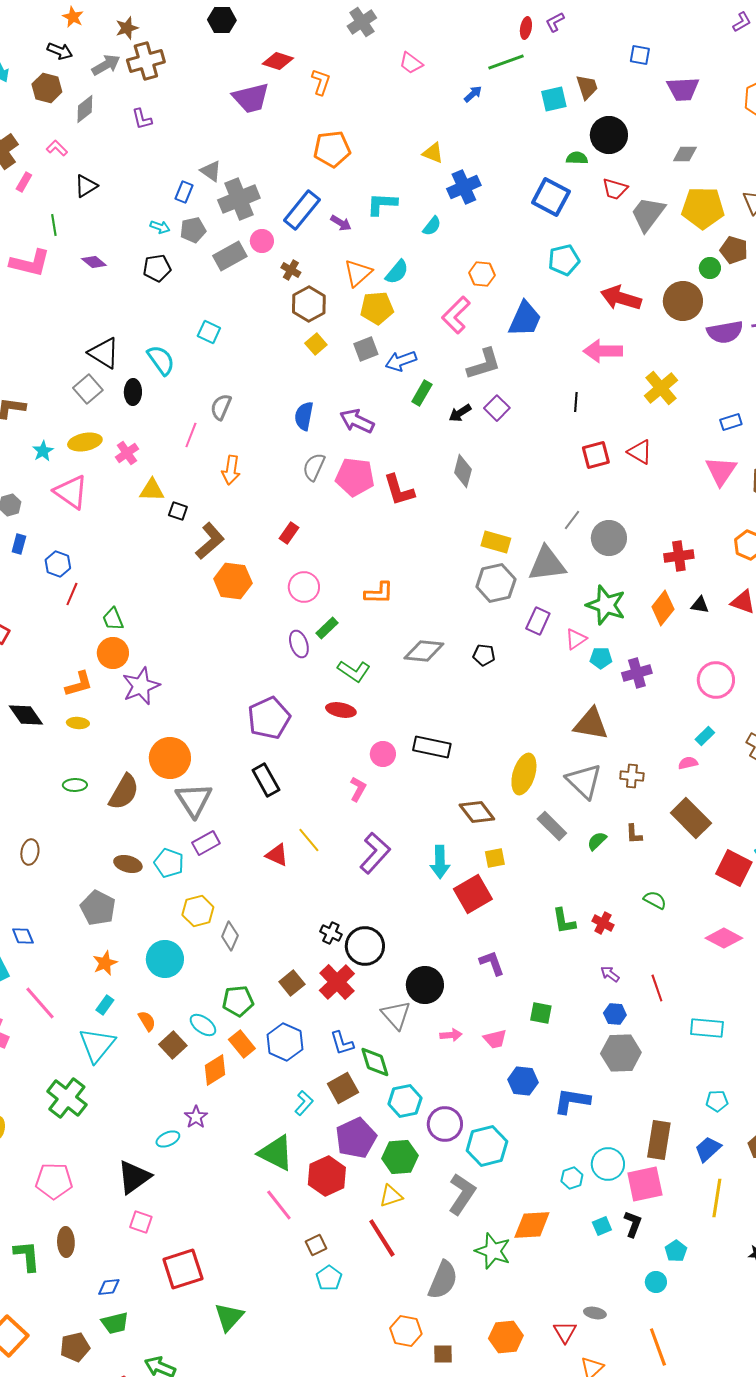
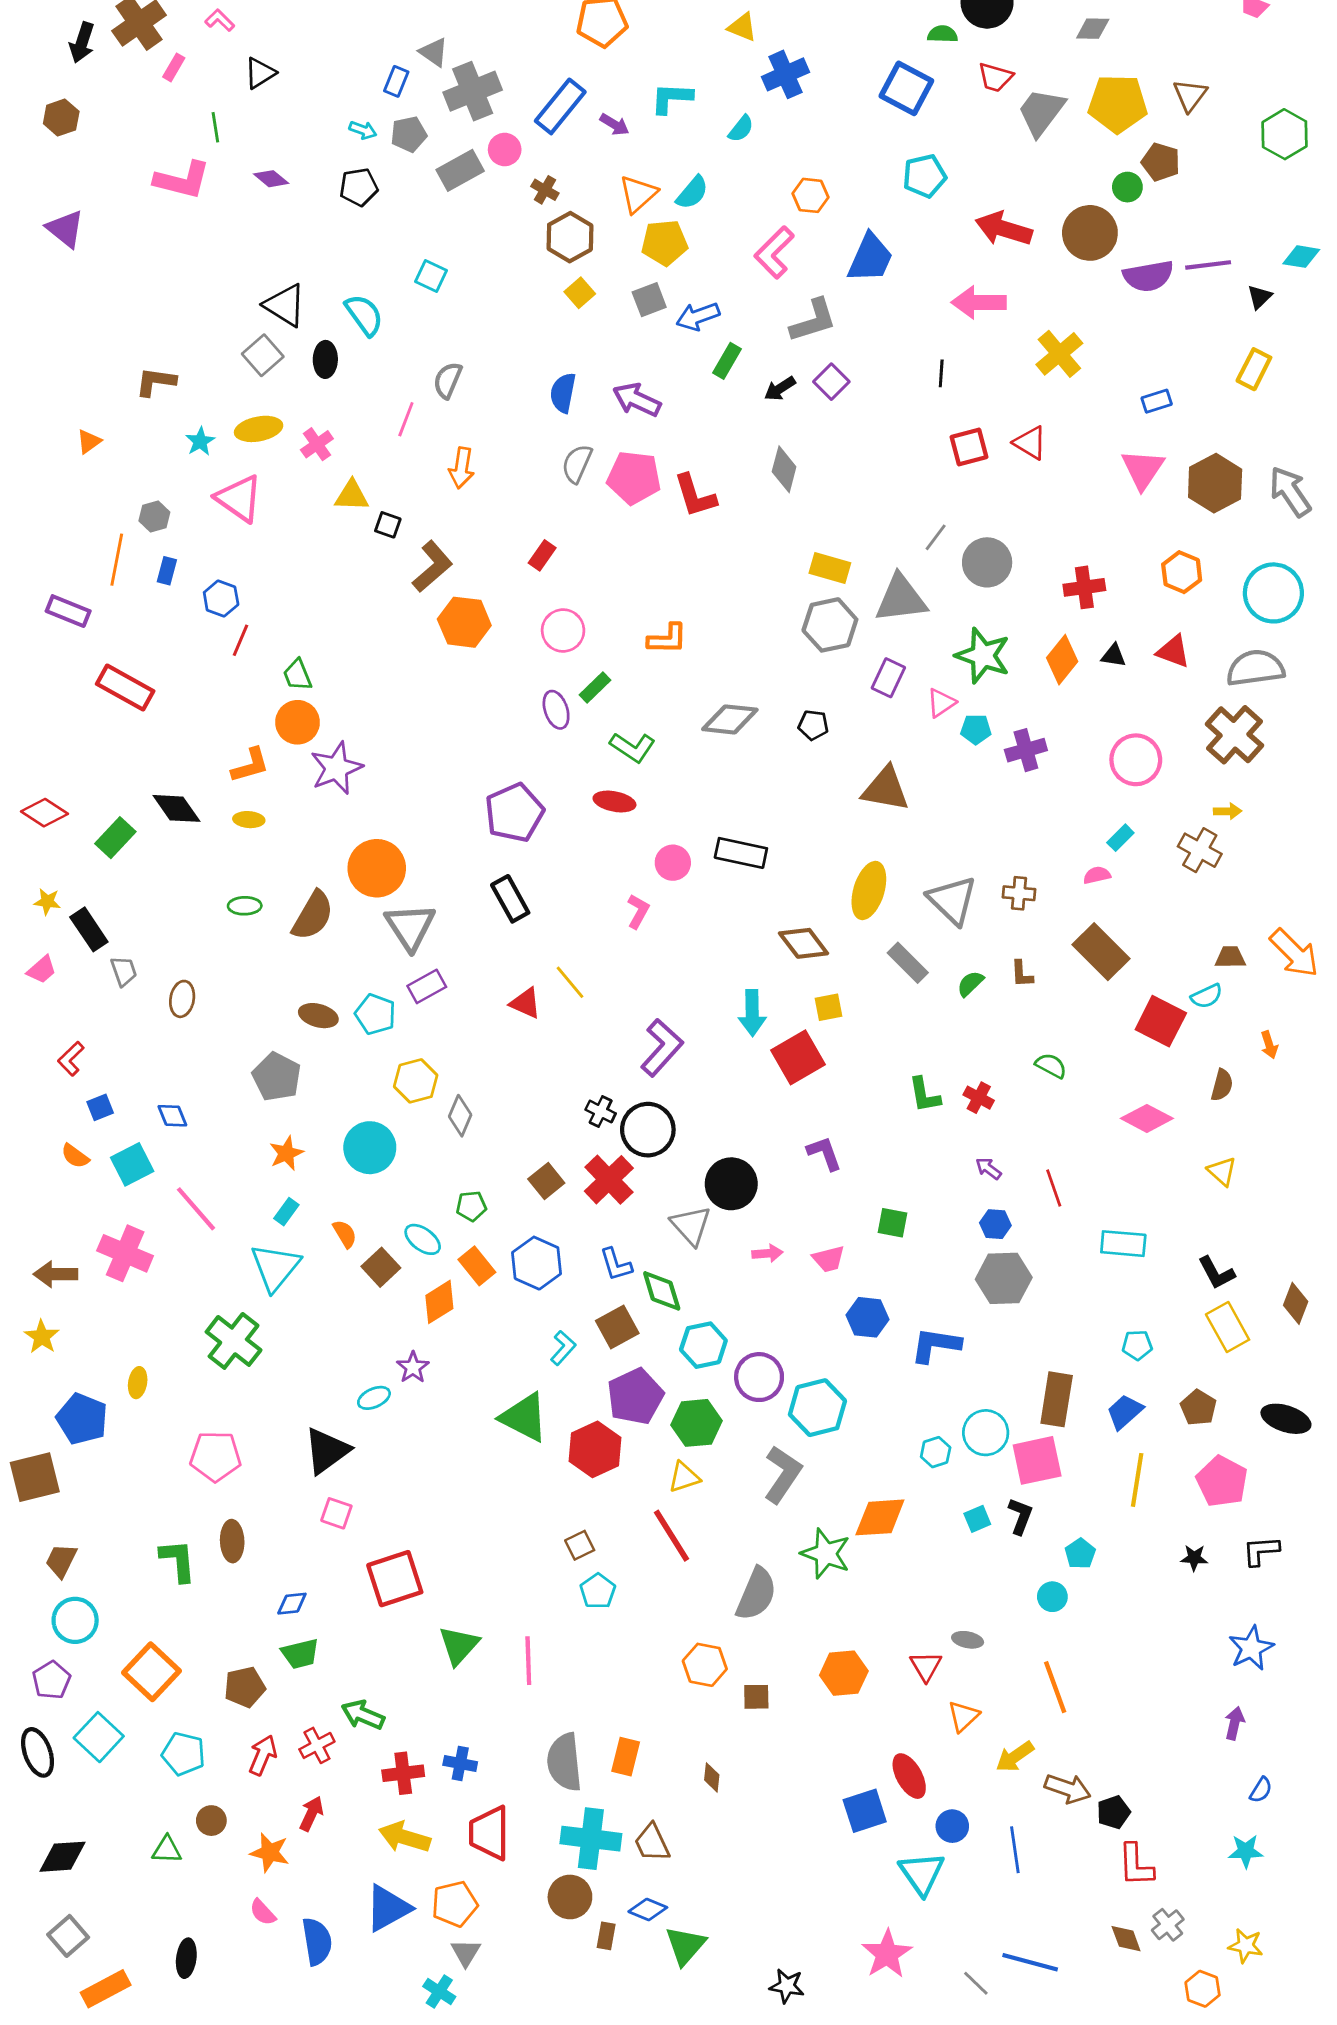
brown triangle: (591, 724) -> (886, 789), moved
purple L-shape: (375, 853) -> (662, 1048), moved
green pentagon: (238, 1001) -> (471, 1206), size x0.7
pink line: (279, 1205) -> (528, 1661), moved, turned 36

